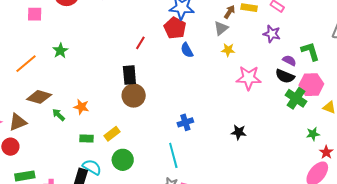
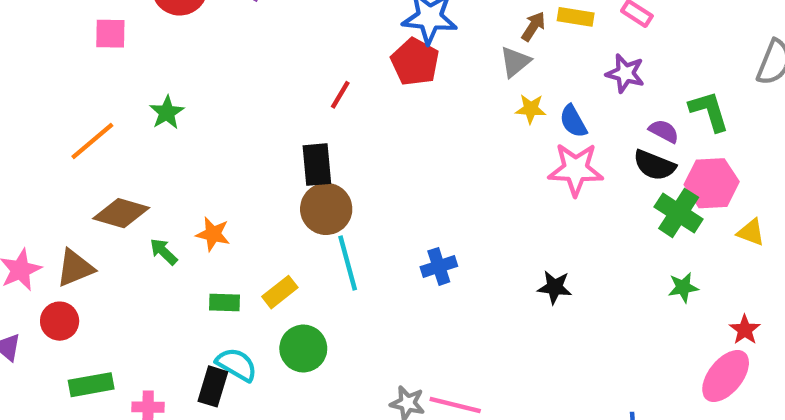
blue semicircle: (187, 50) -> (573, 121), moved
green star: (313, 134) -> (683, 287), moved
cyan line: (173, 155) -> (348, 263), moved

